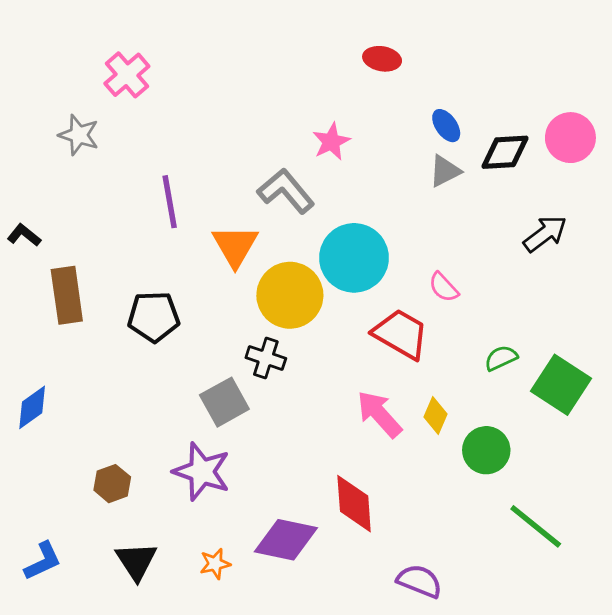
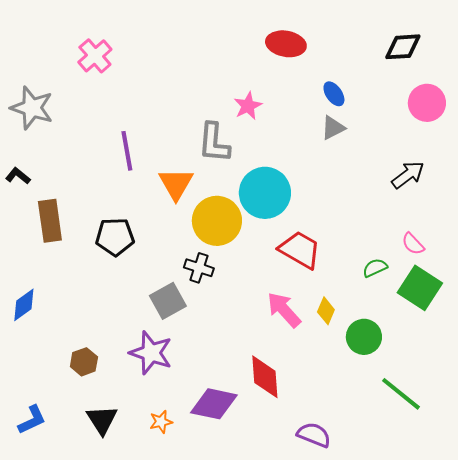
red ellipse: (382, 59) -> (286, 44), size x1.4
gray star: (79, 135) -> (32, 108), moved, size x1.4
black diamond: (505, 152) -> (403, 47), moved
gray L-shape: (286, 191) -> (214, 143), turned -135
pink semicircle: (444, 287) -> (413, 244), moved

